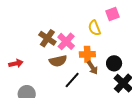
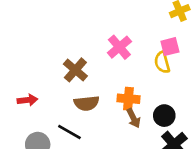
yellow semicircle: (94, 28) -> (162, 62), moved
pink cross: (66, 41) -> (119, 47), moved
black line: (72, 80) -> (69, 132), moved, turned 72

